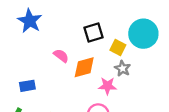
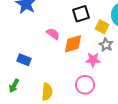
blue rectangle: (27, 86) -> (24, 60), turned 32

